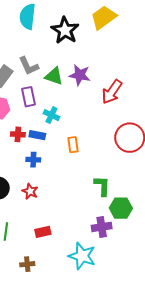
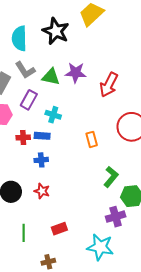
cyan semicircle: (28, 17) -> (19, 38), moved
purple rectangle: (29, 97) -> (29, 100), turned 48
orange rectangle: (73, 145) -> (92, 139), moved
green L-shape: (102, 186) -> (111, 177), turned 45

